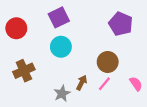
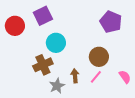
purple square: (59, 17) -> (43, 16), moved
brown cross: (24, 71) -> (43, 65), moved
brown arrow: (82, 83) -> (75, 76), turned -32

